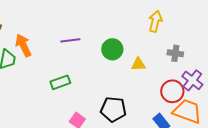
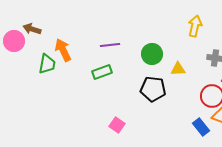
green rectangle: (60, 82) -> (102, 72), moved
black pentagon: (113, 109) -> (153, 89), moved

